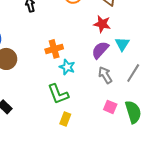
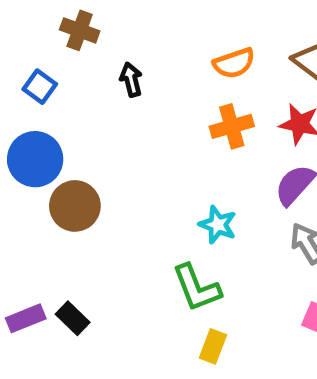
orange cross: (54, 49) -> (232, 126), moved

